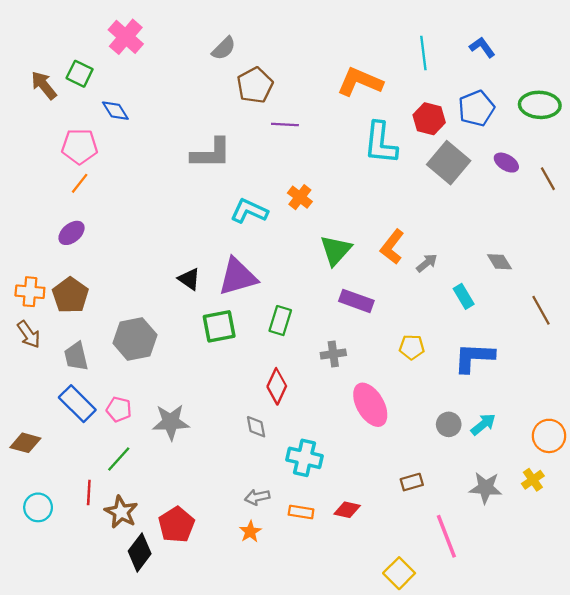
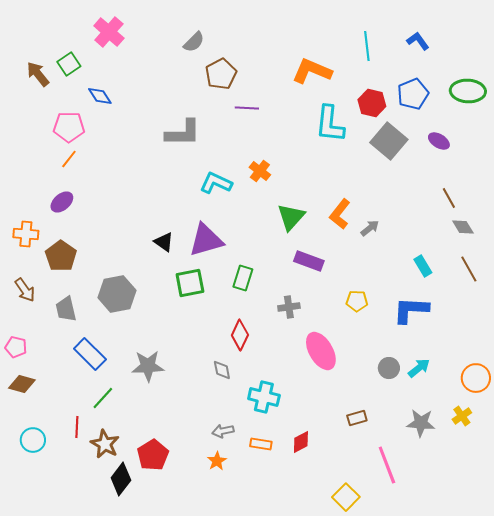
green square: (80, 74) -> (69, 64), turned 30
brown line: (548, 179) -> (449, 198), moved
gray diamond: (499, 262) -> (463, 227), moved
orange cross: (30, 292) -> (26, 234), moved
cyan rectangle: (464, 296) -> (423, 266), moved
blue rectangle: (77, 404) -> (90, 354), moved
pink pentagon: (119, 409) -> (16, 347), moved
red diamond: (347, 510) -> (301, 442), turned -40

